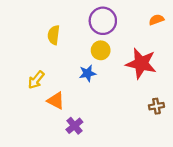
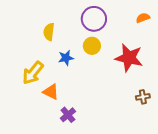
blue star: (88, 73) -> (66, 58), moved
yellow arrow: (36, 80) -> (33, 73), size x1.4

